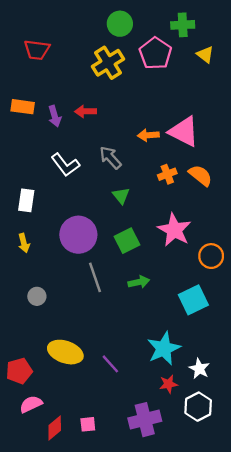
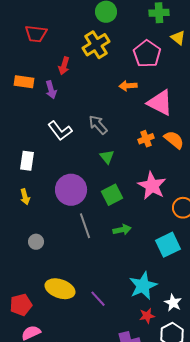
pink pentagon: (155, 53) -> (147, 54), moved
red arrow: (85, 111) -> (64, 66), moved, turned -72
orange arrow: (148, 135) -> (128, 86), moved

